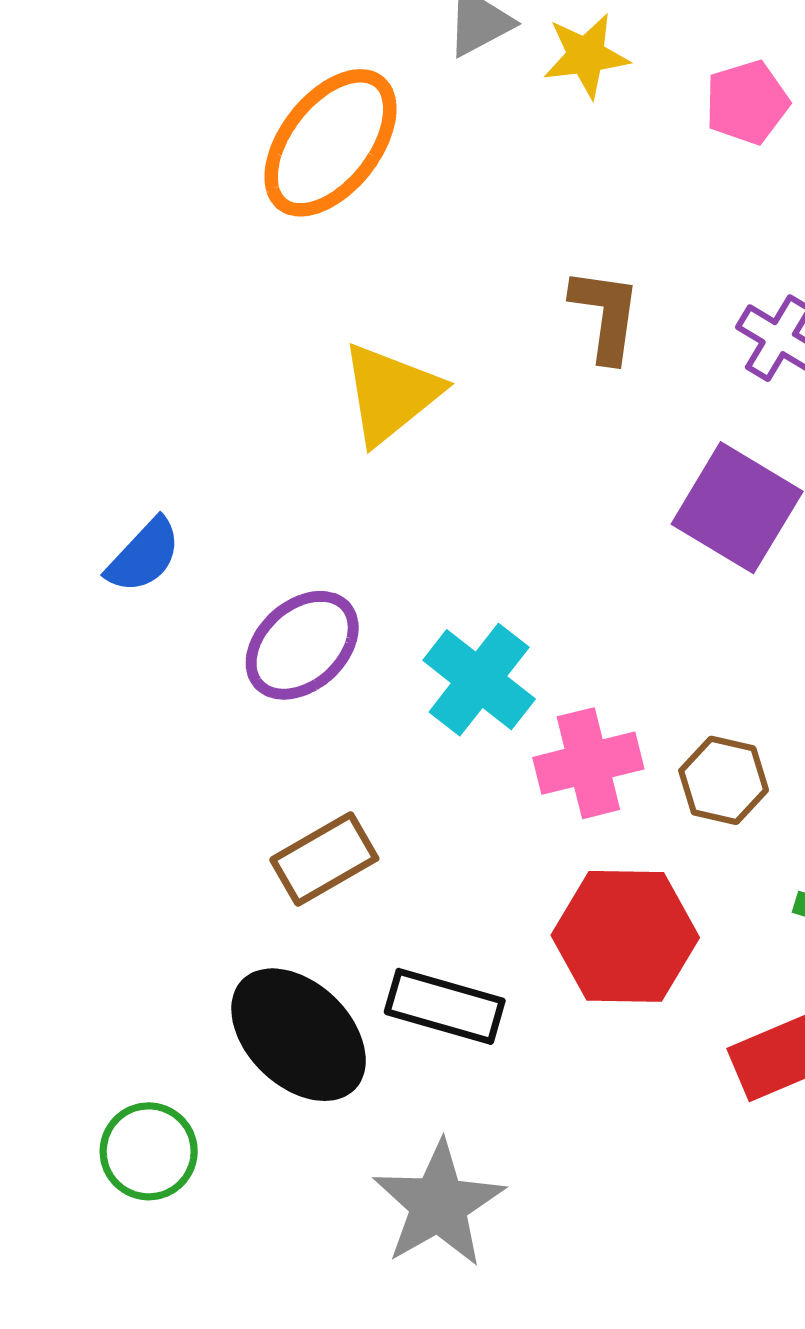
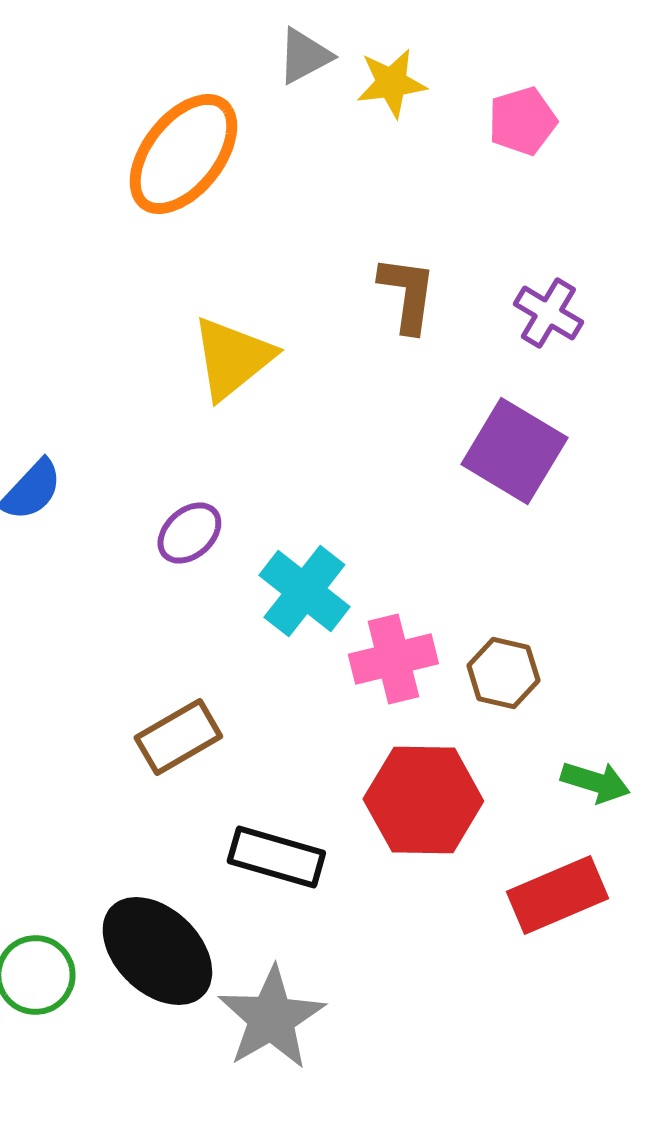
purple ellipse: (302, 645) -> (189, 533), moved, size x0.7
black ellipse: (299, 1035) -> (157, 951), moved

